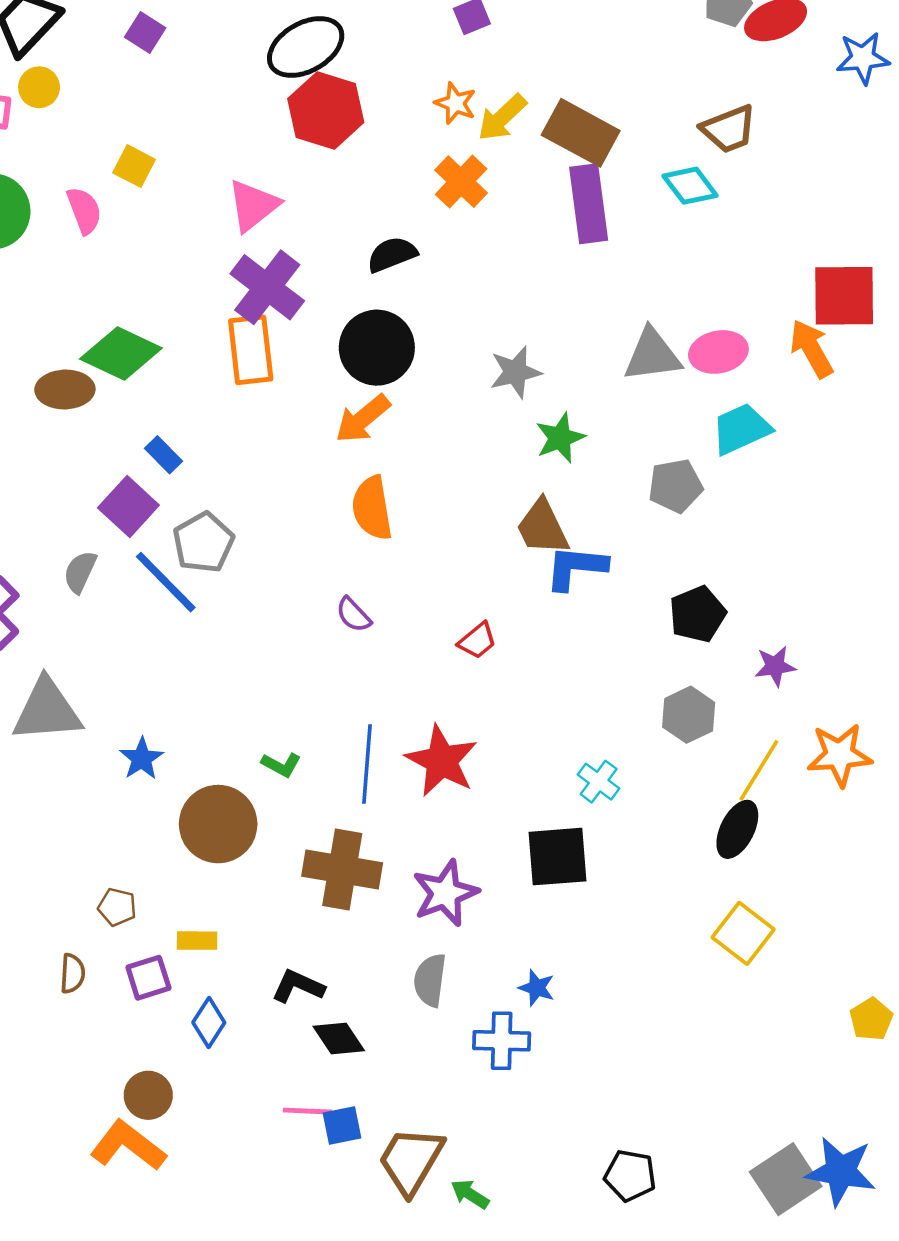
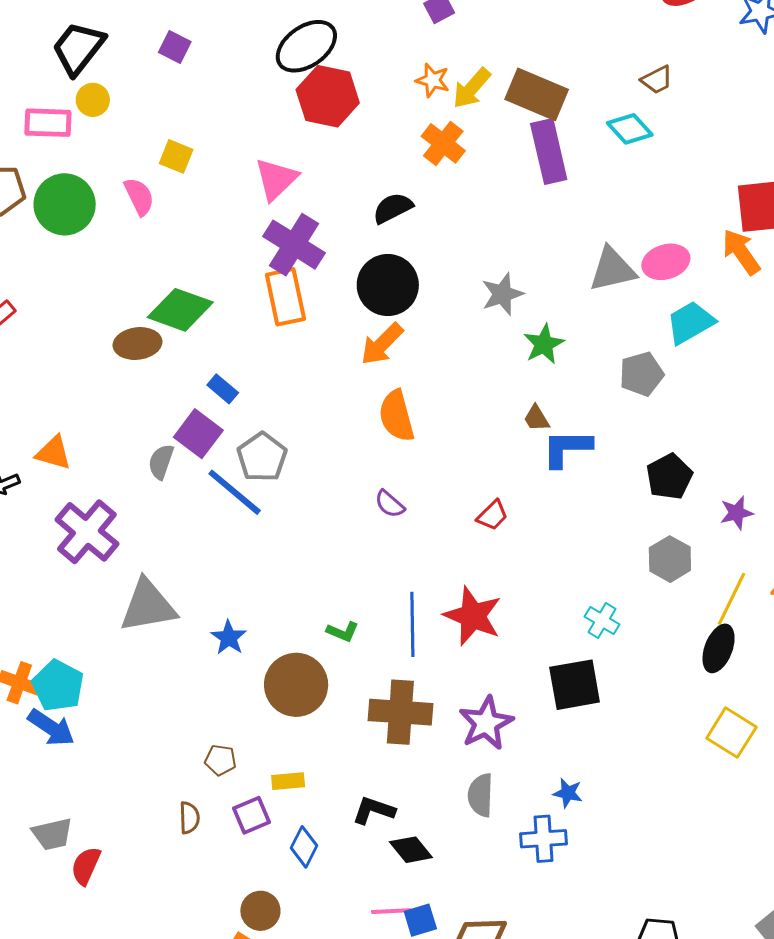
brown trapezoid: (729, 129) -> (657, 80), size x0.7
brown trapezoid: (542, 527) -> (536, 418), size x0.6
gray semicircle: (80, 572) -> (161, 462), moved

